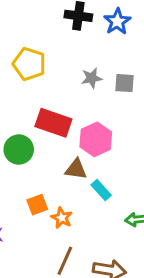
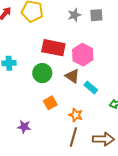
green circle: (19, 149) -> (42, 73), moved
brown triangle: (76, 169) -> (72, 76), turned 35
orange star: (62, 218) -> (76, 115), moved

